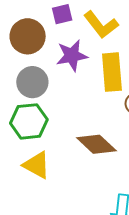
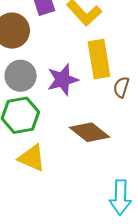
purple star: (72, 56) -> (63, 80), moved

